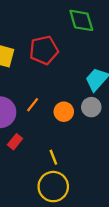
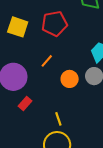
orange line: (33, 105) -> (47, 61), moved

